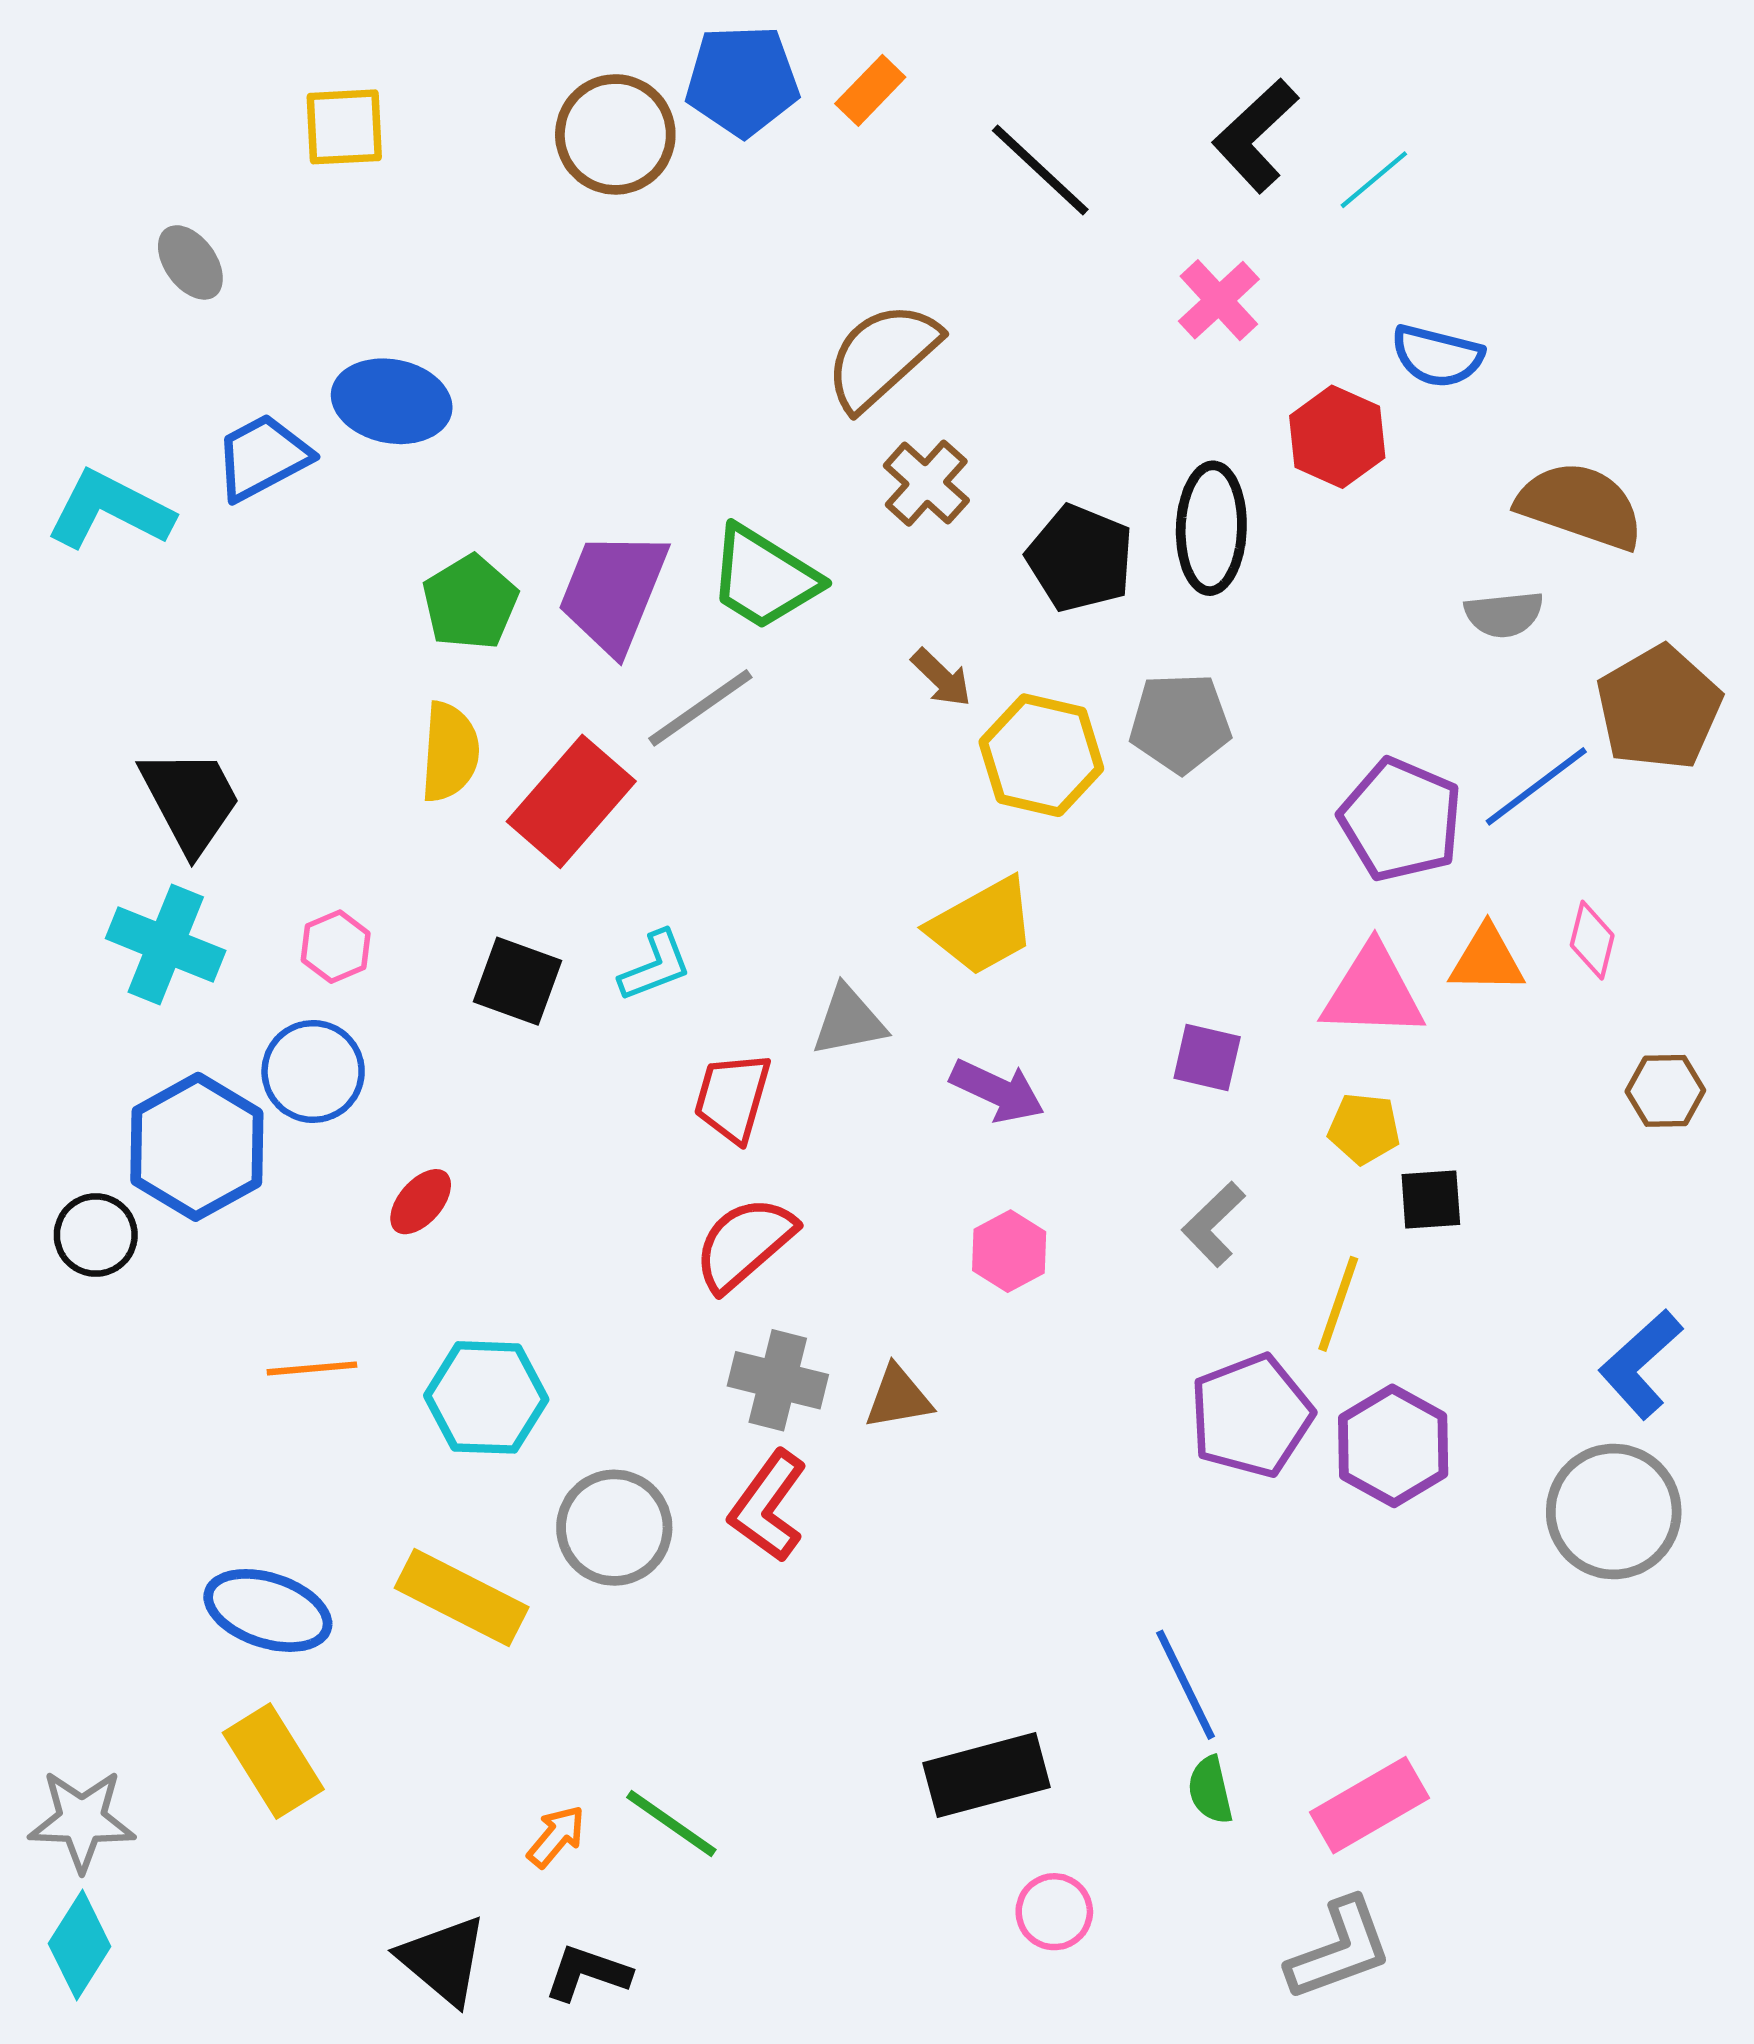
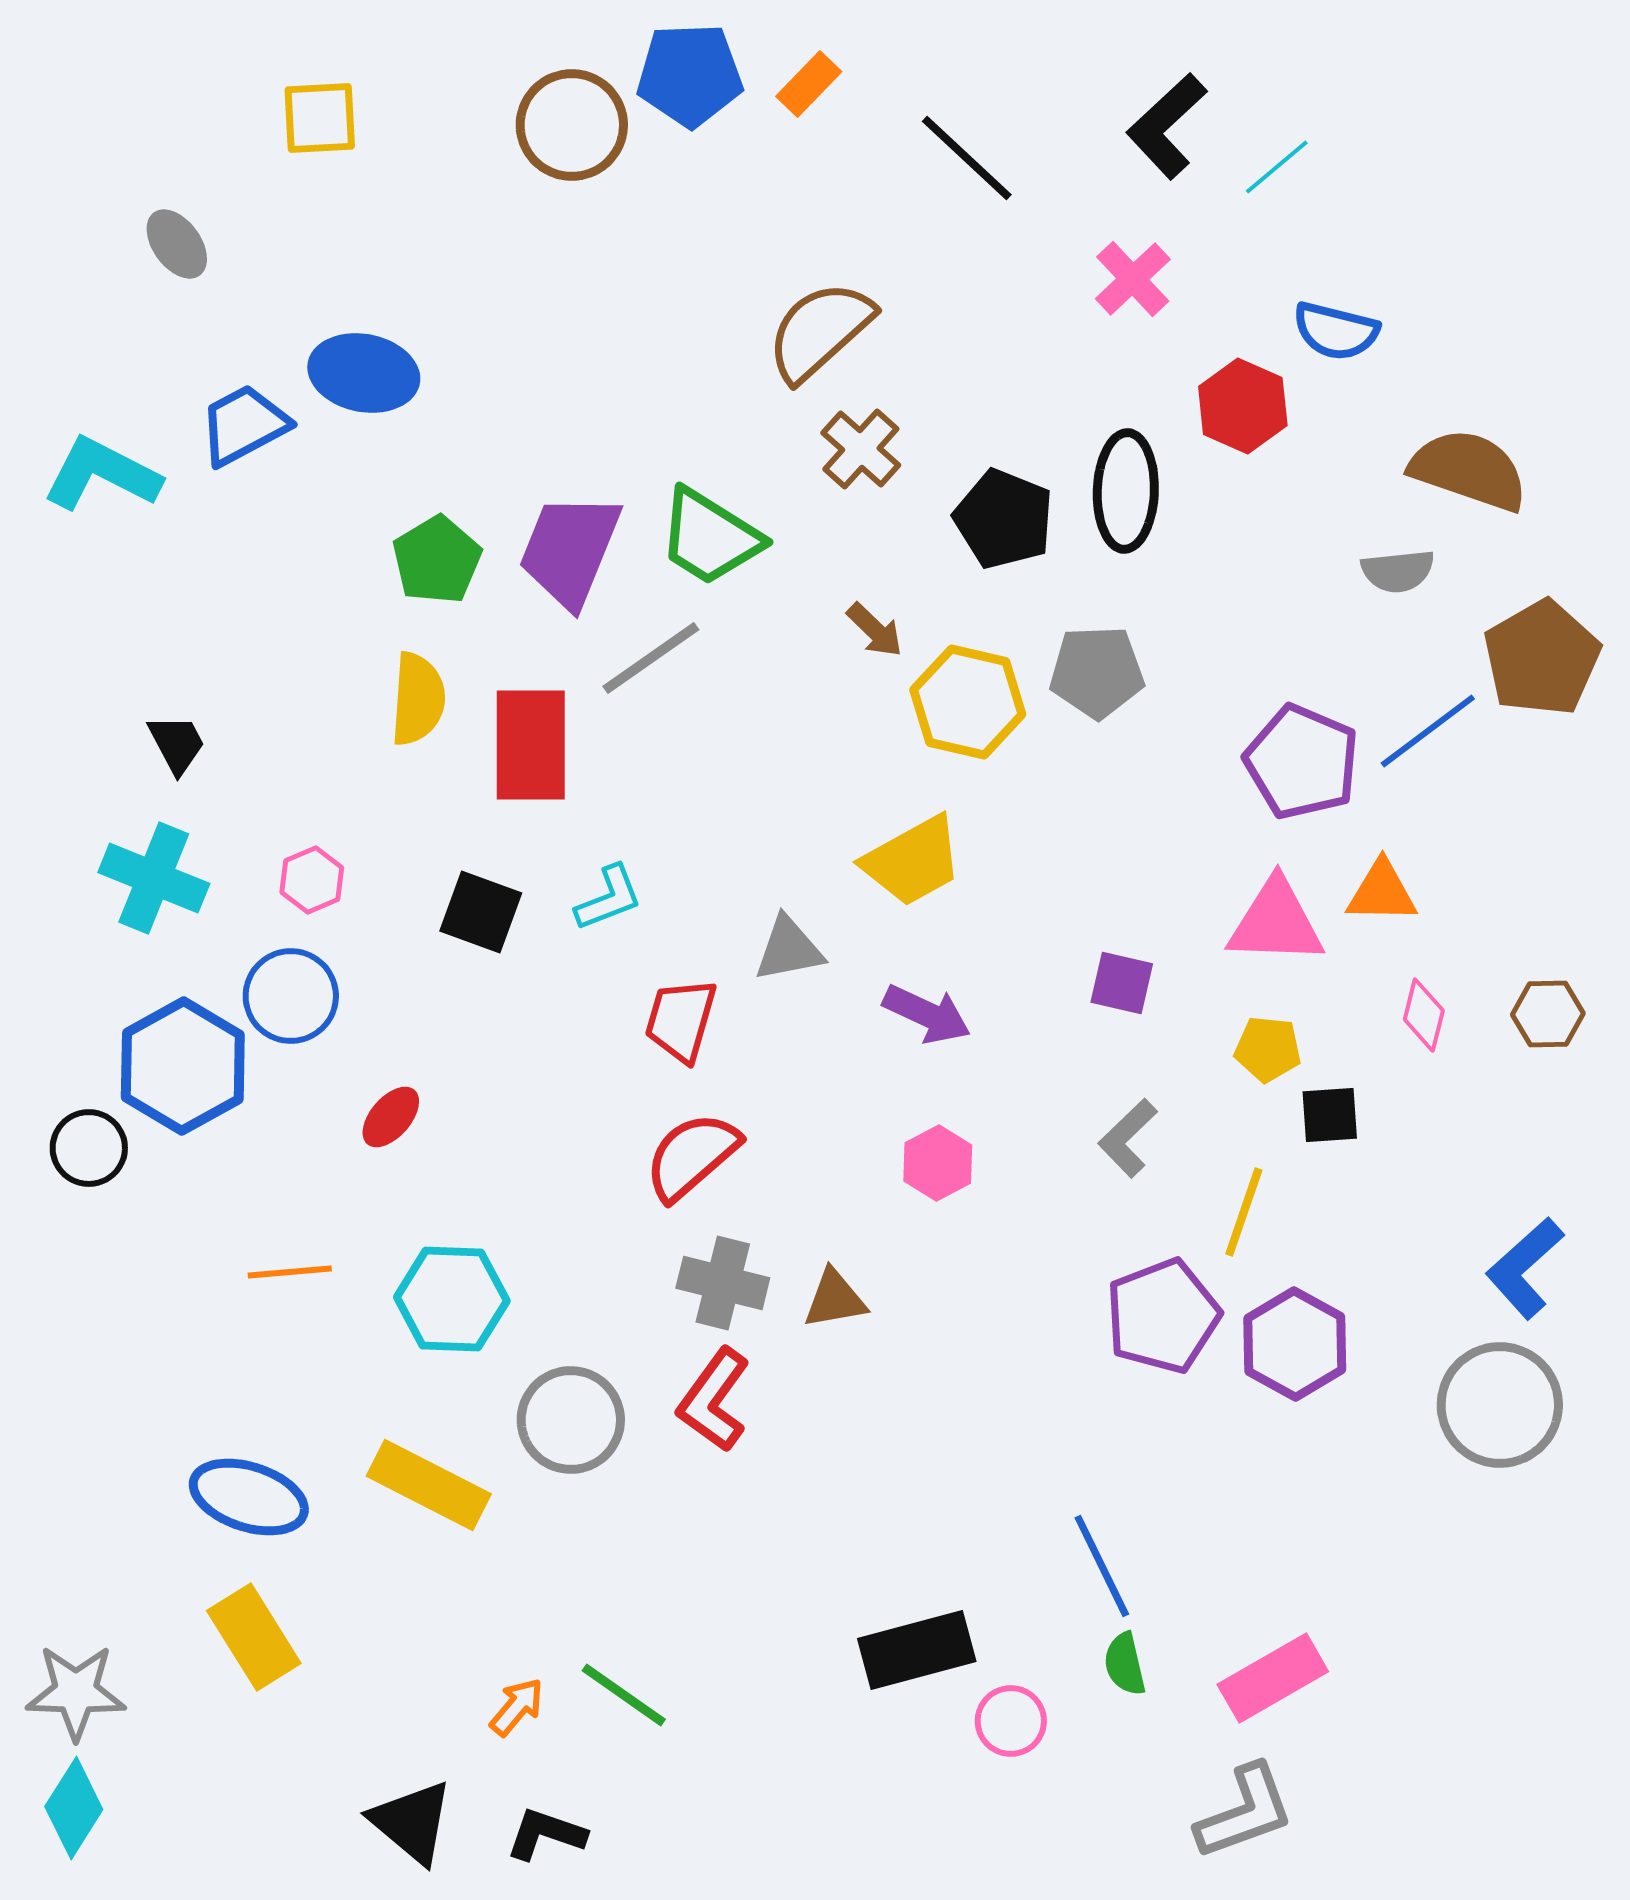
black trapezoid: (190, 800) -> (177, 744), size x0.6
red rectangle: (571, 801) -> (531, 745), turned -41
pink diamond: (1592, 940) -> (1424, 1015), moved
pink circle: (1054, 1912) -> (1011, 1721), moved

